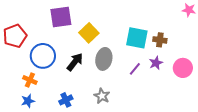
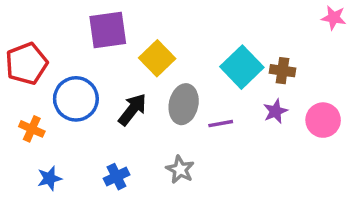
cyan square: (137, 38) -> (242, 67), turned 35
purple line: (135, 69) -> (221, 124), moved, turned 40
orange cross: (30, 80) -> (32, 129), moved

